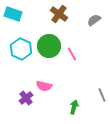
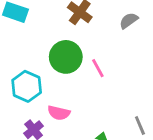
cyan hexagon: (21, 49) -> (27, 86), moved

